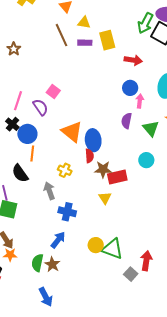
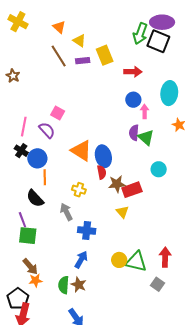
yellow triangle: (84, 22) -> (79, 41), turned 32
green triangle: (151, 128) -> (146, 137), moved
red arrow: (146, 261) -> (165, 257), moved

